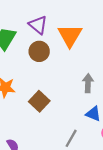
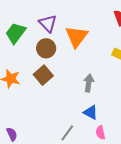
brown square: (39, 101) -> (43, 75), moved

